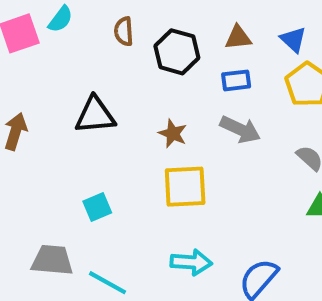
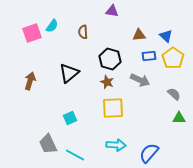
black hexagon: (177, 52) -> (110, 59), moved
blue rectangle: (236, 80) -> (149, 56), moved
black triangle: (95, 115) -> (69, 73), turned -35
gray trapezoid: (52, 260) -> (48, 144), turned -120

